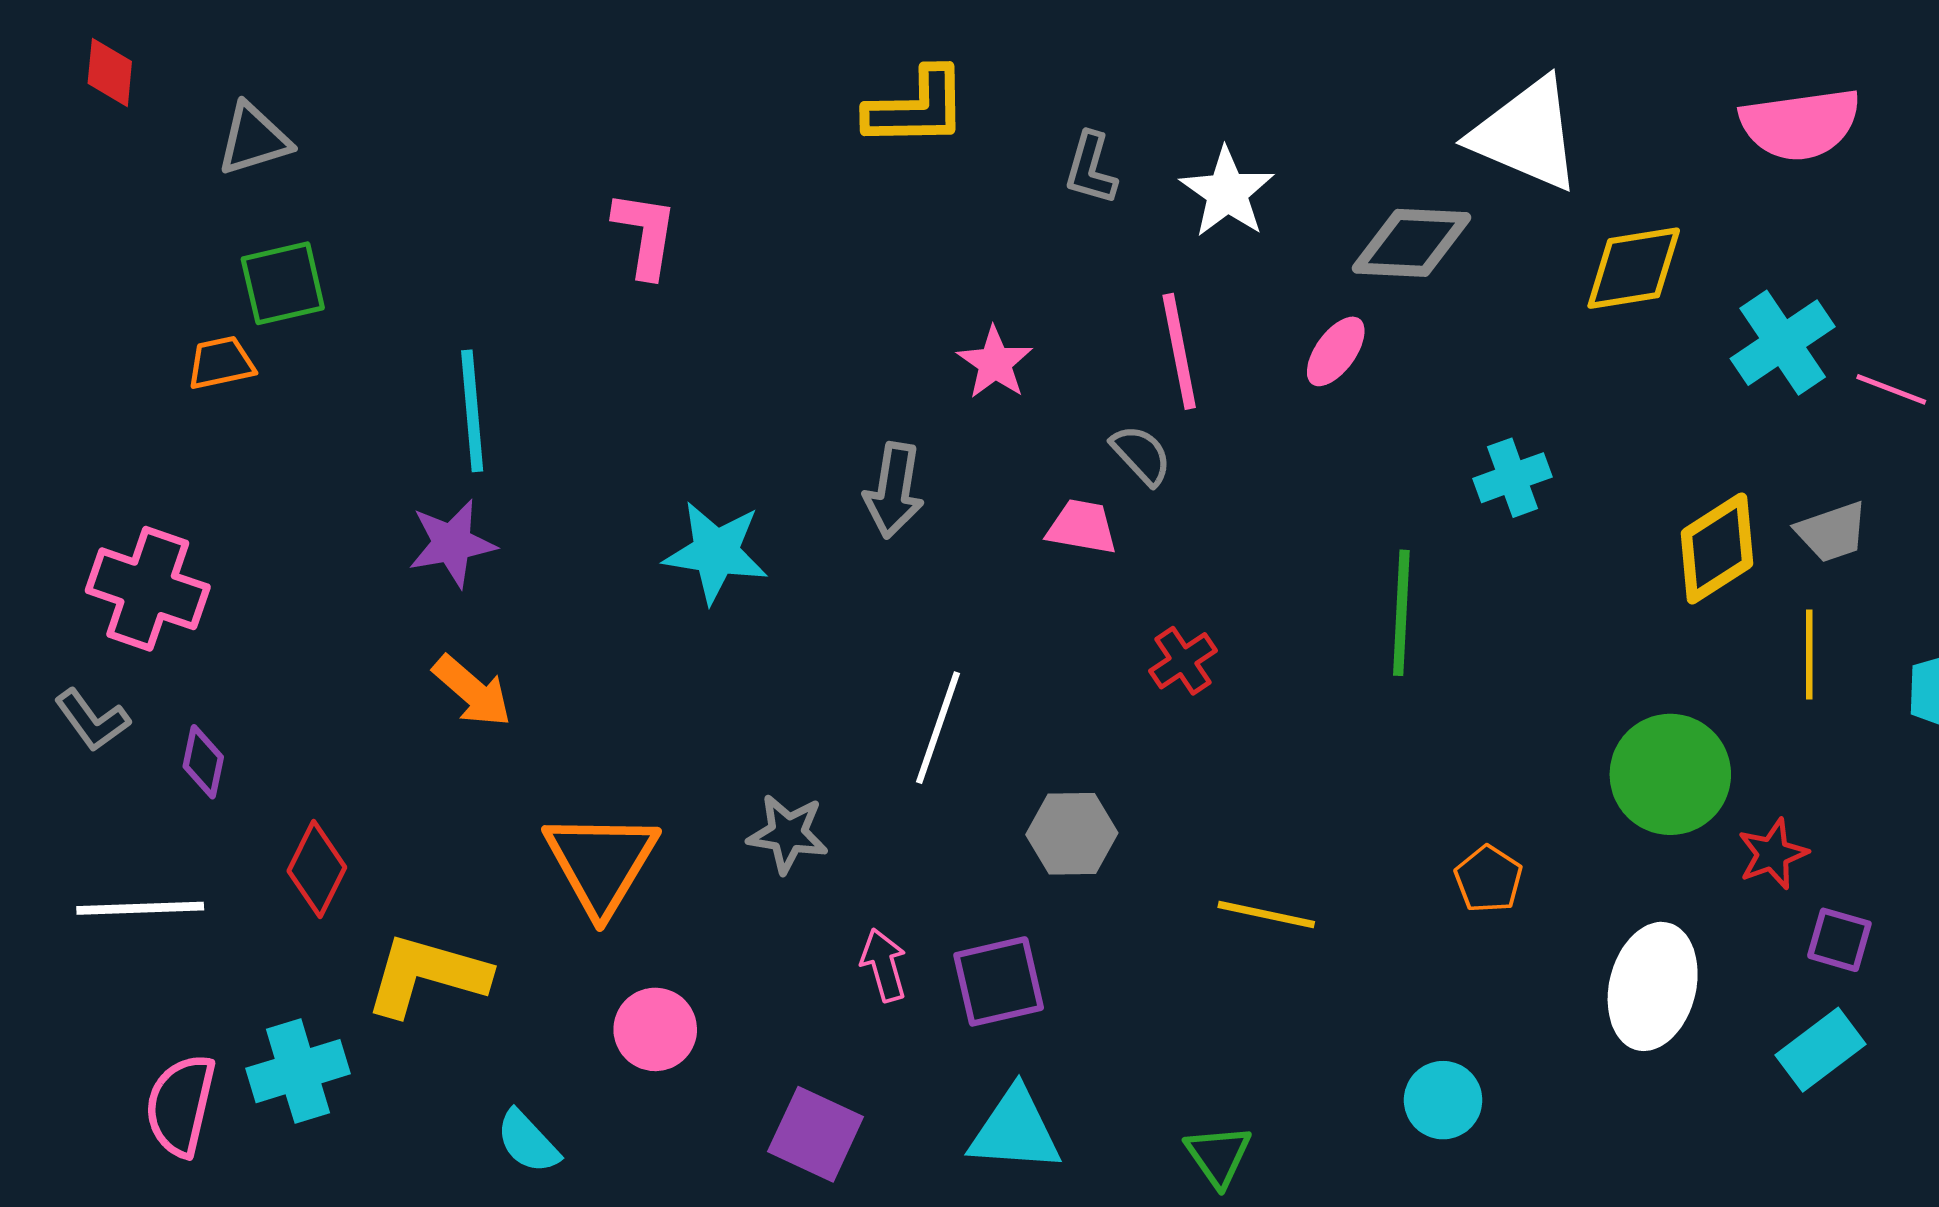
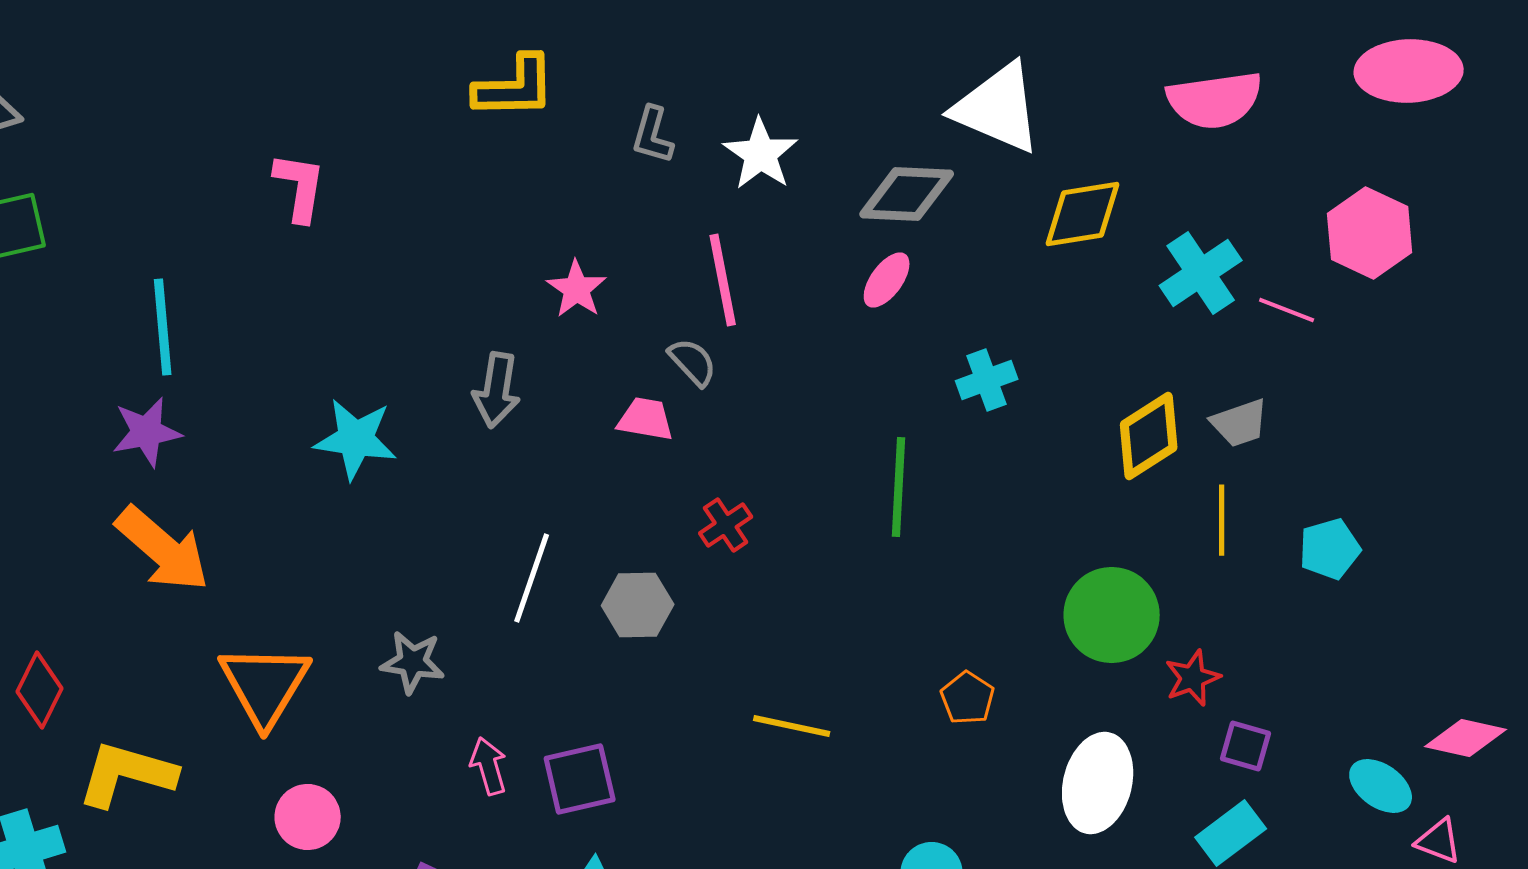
pink ellipse: (1336, 351) -> (887, 280), moved
orange arrow: (472, 691) -> (163, 549), size x1.5
gray hexagon: (1072, 834) -> (638, 605), moved

